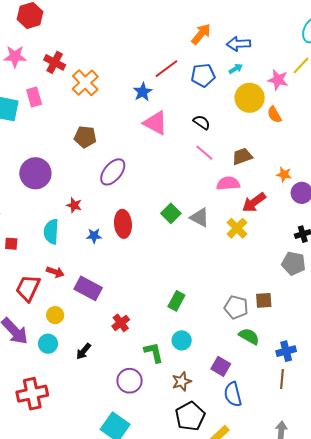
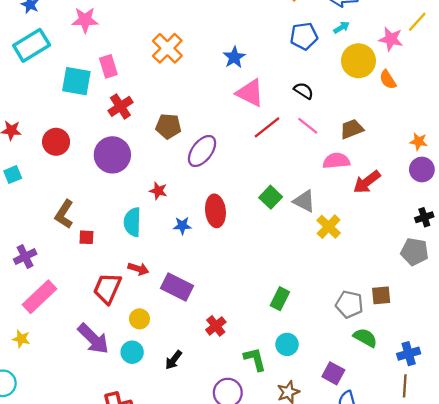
red cross: (55, 62) -> (120, 106), moved, turned 30
red line: (166, 69) -> (267, 127), moved
brown pentagon: (85, 137) -> (168, 126), moved
orange star: (284, 174) -> (419, 141), moved
yellow cross: (237, 228) -> (329, 227), moved

